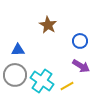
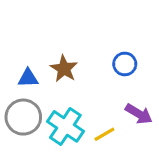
brown star: (48, 25) -> (64, 69), moved
purple arrow: (81, 66) -> (139, 114), moved

